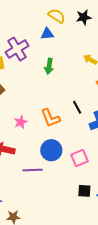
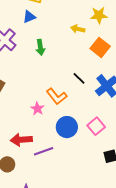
pink star: (21, 122) -> (37, 109), moved
purple line: (33, 170) -> (44, 151), moved

